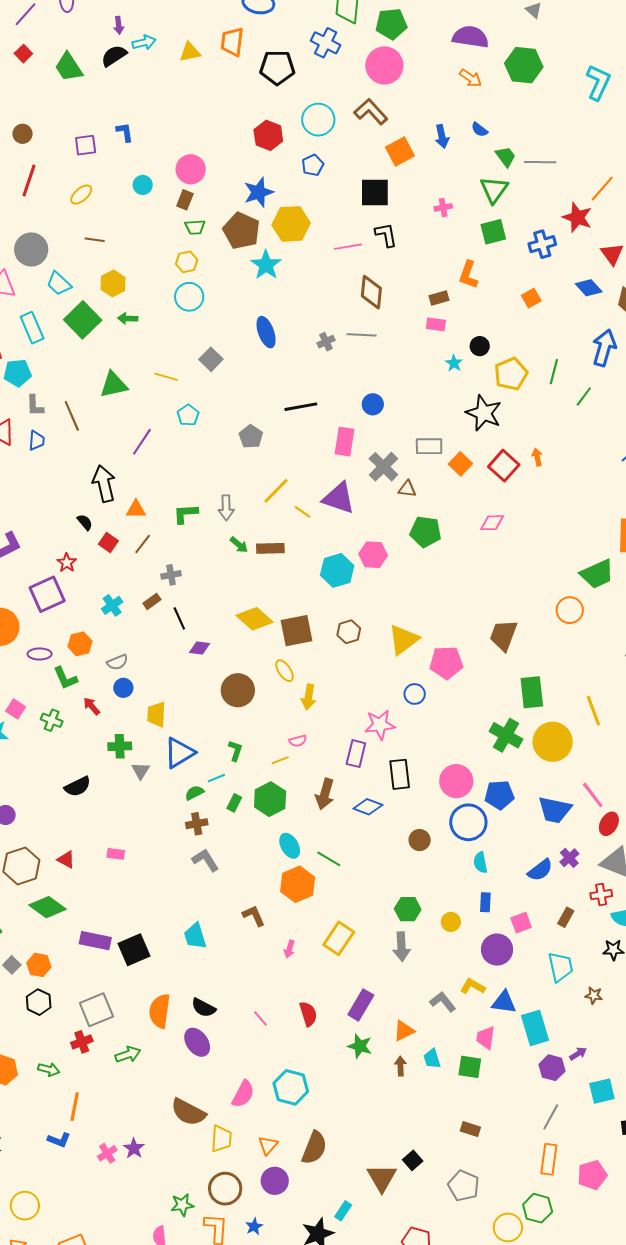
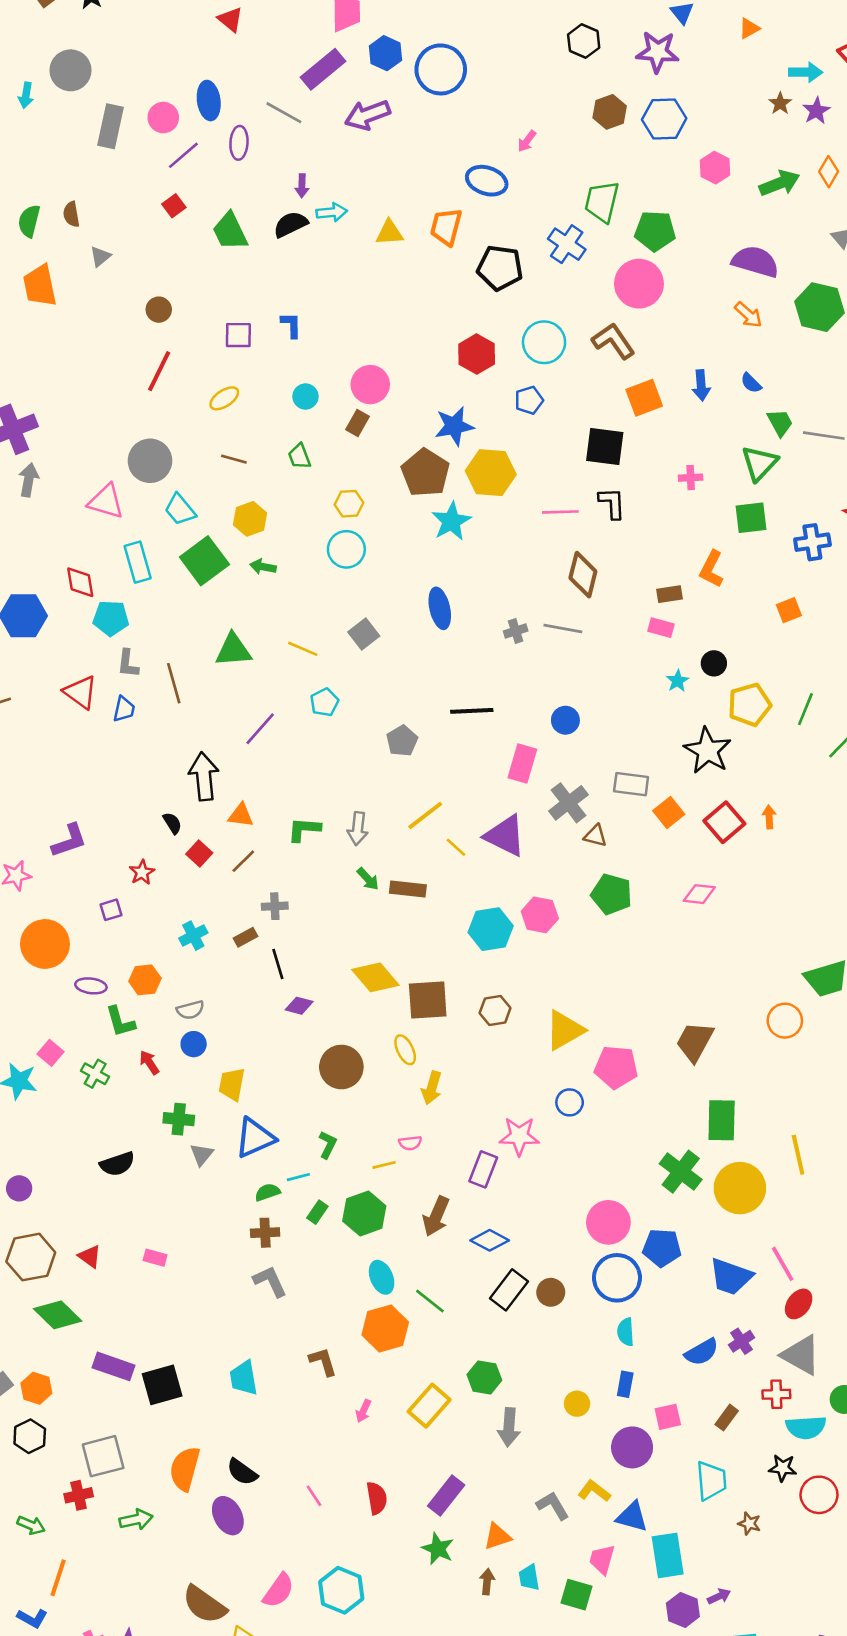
green trapezoid: (195, 227) -> (299, 456), moved, turned 65
purple square: (47, 594) -> (111, 910), size x0.5
black rectangle: (400, 774) -> (509, 1290), moved, turned 36
green hexagon: (408, 909) -> (484, 1377), moved

